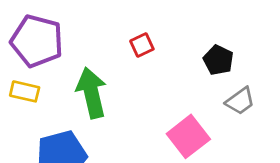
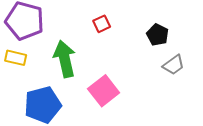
pink square: (188, 136) -> (104, 91), moved

